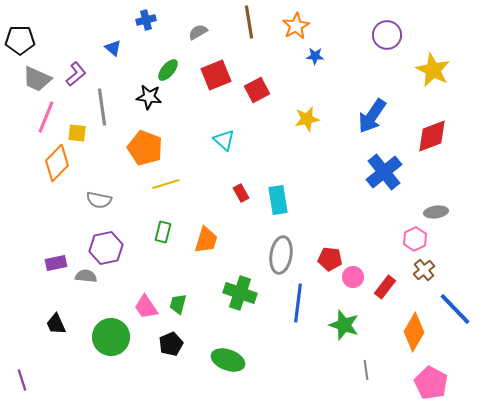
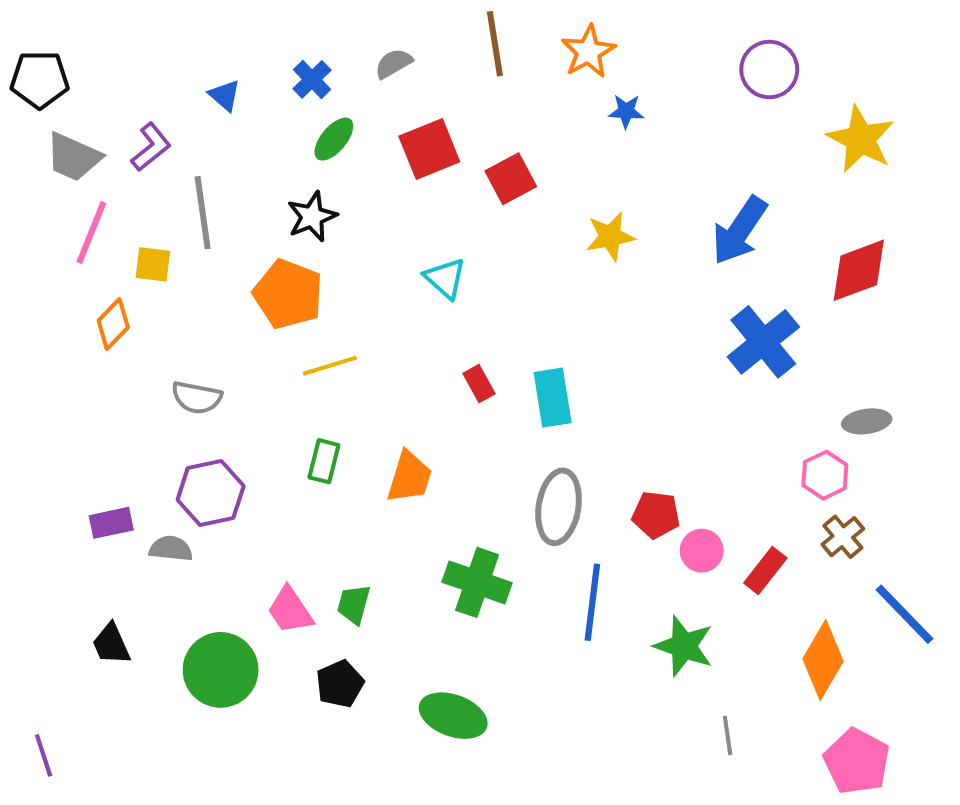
blue cross: (146, 20) -> (312, 79), moved, turned -30
black star: (149, 97) -> (312, 217), moved, turned -30
orange diamond: (57, 163) -> (113, 324), size x0.7

